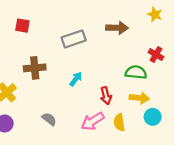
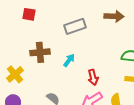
cyan arrow: (76, 79) -> (69, 60), moved
red arrow: (106, 96) -> (93, 77), moved

